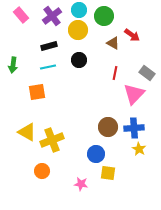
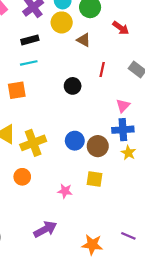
brown triangle: (113, 43) -> (84, 40), moved
black circle: (79, 60) -> (73, 86), moved
pink triangle: (134, 94) -> (123, 106), moved, size x0.6
brown circle: (108, 127) -> (98, 146), moved
blue circle: (96, 154) -> (75, 141), moved

